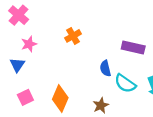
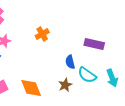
orange diamond: (60, 98) -> (31, 88), turned -45
brown star: (101, 105) -> (65, 85), moved

